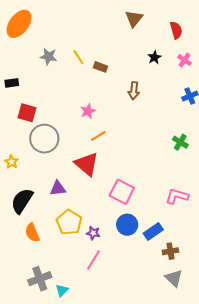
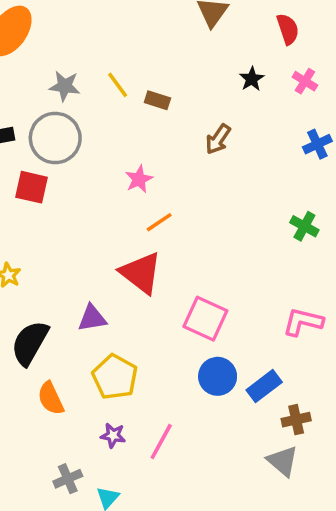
brown arrow: (134, 91) -> (218, 139), turned 30
gray circle: (44, 139) -> (55, 138), moved
purple star: (93, 233) -> (113, 435), moved
gray triangle: (174, 278) -> (283, 461), moved
gray cross: (40, 279) -> (68, 479), size x0.7

